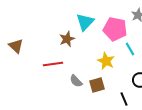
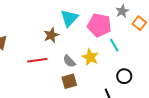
gray semicircle: (76, 81) -> (69, 61), moved
brown square: (97, 85) -> (69, 81), moved

